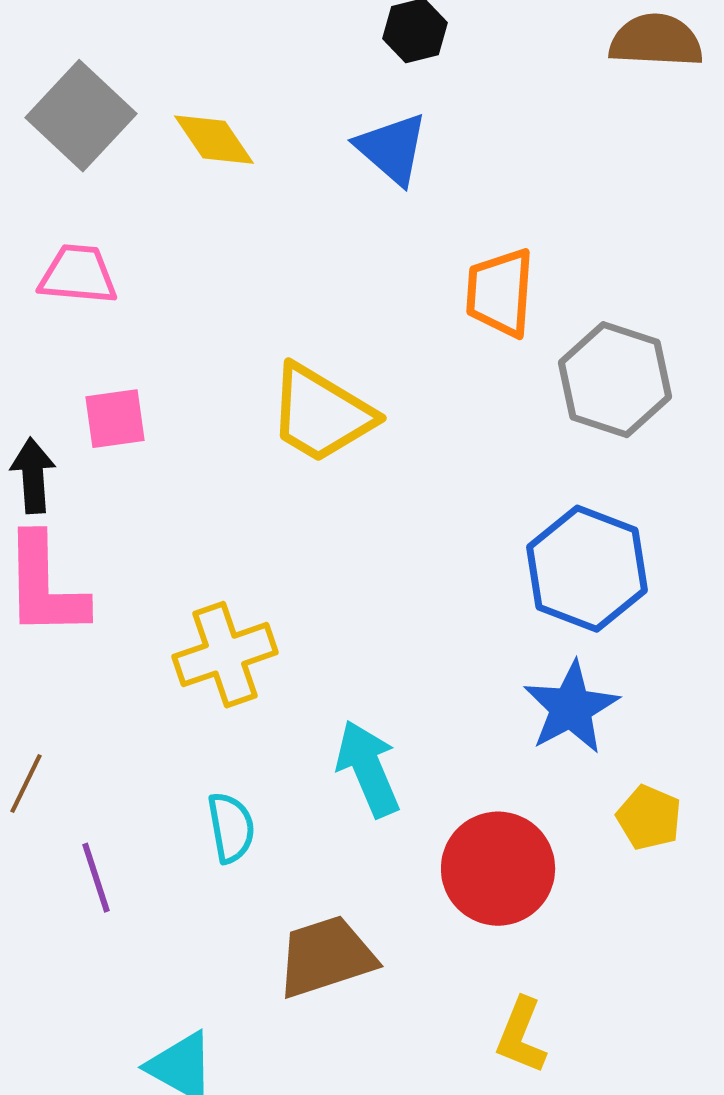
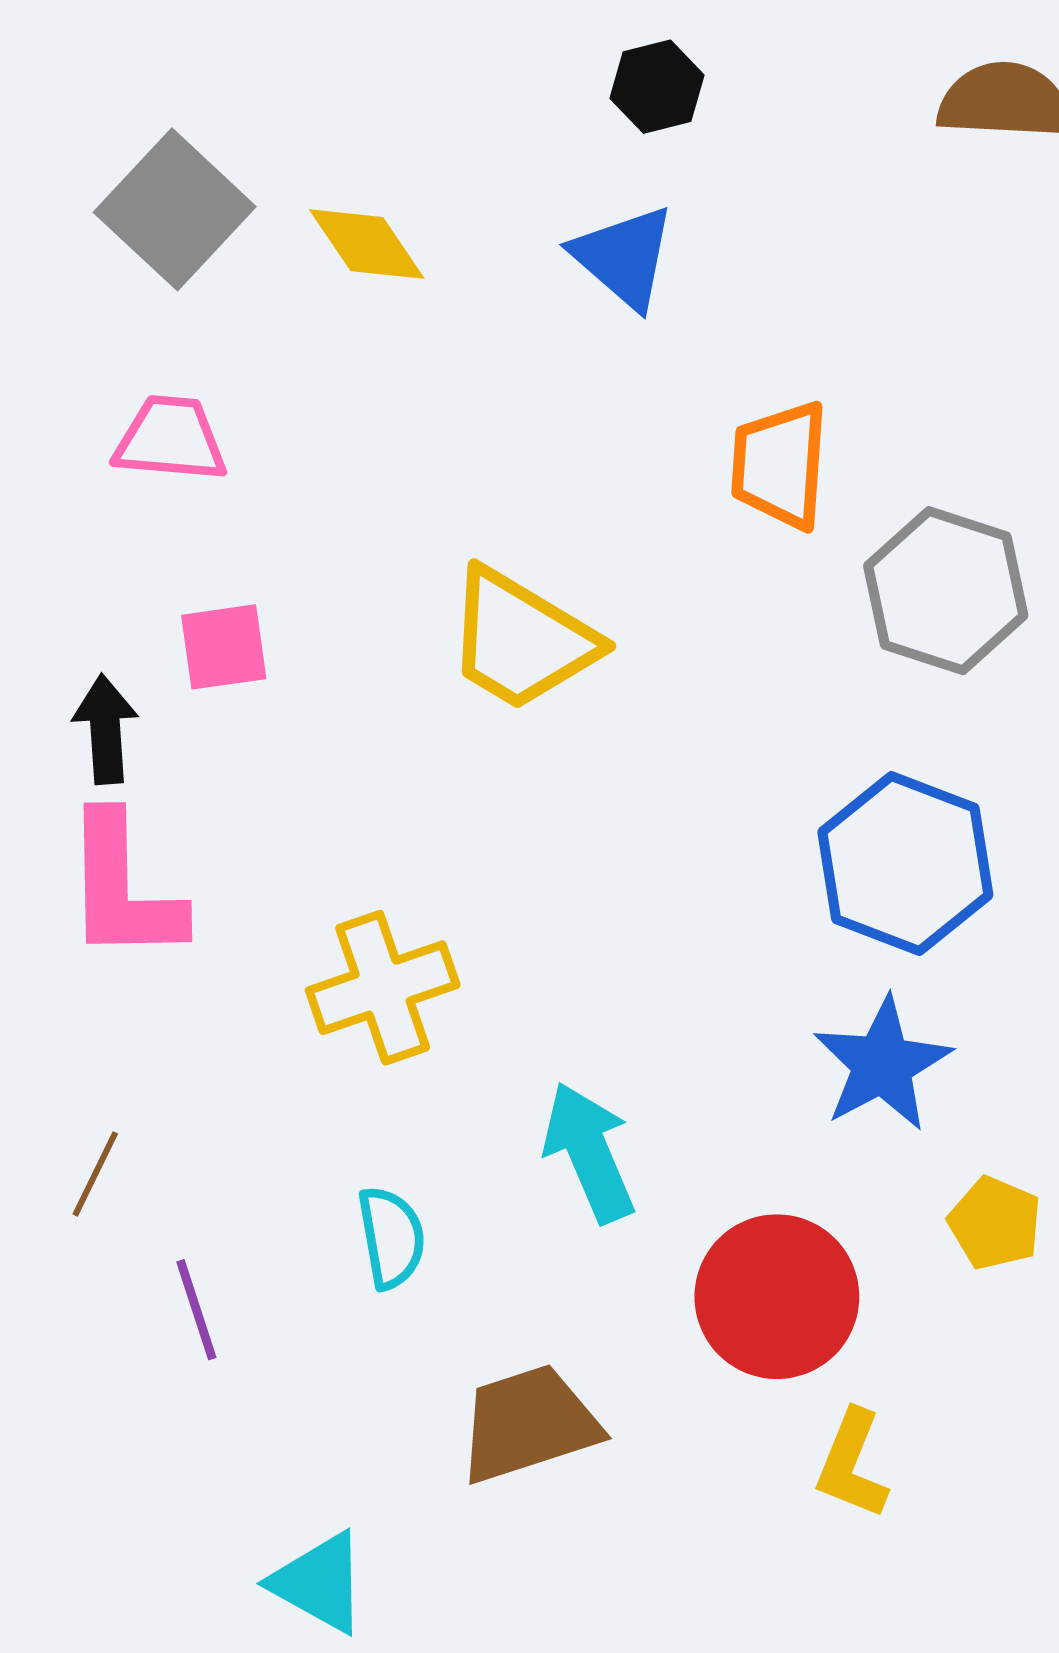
yellow L-shape: (521, 1036) -> (852, 1464), moved

